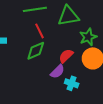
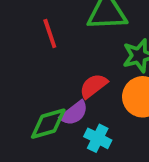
green diamond: (36, 51) -> (48, 124), moved

